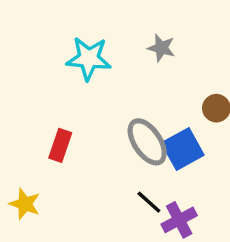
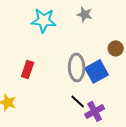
gray ellipse: (147, 142) -> (77, 67), turned 32

